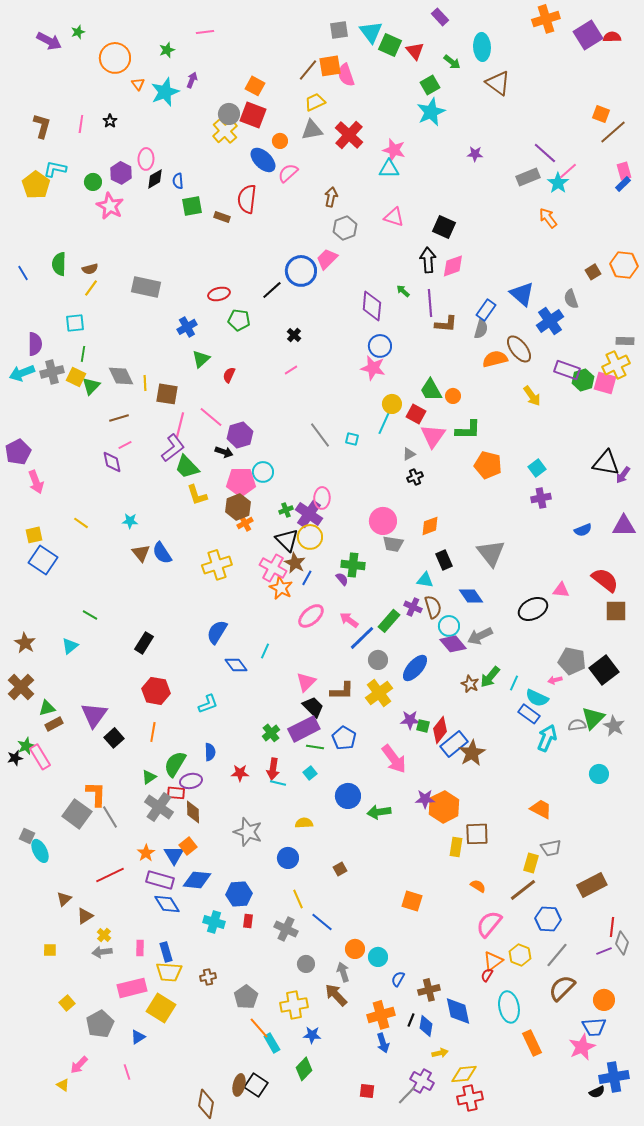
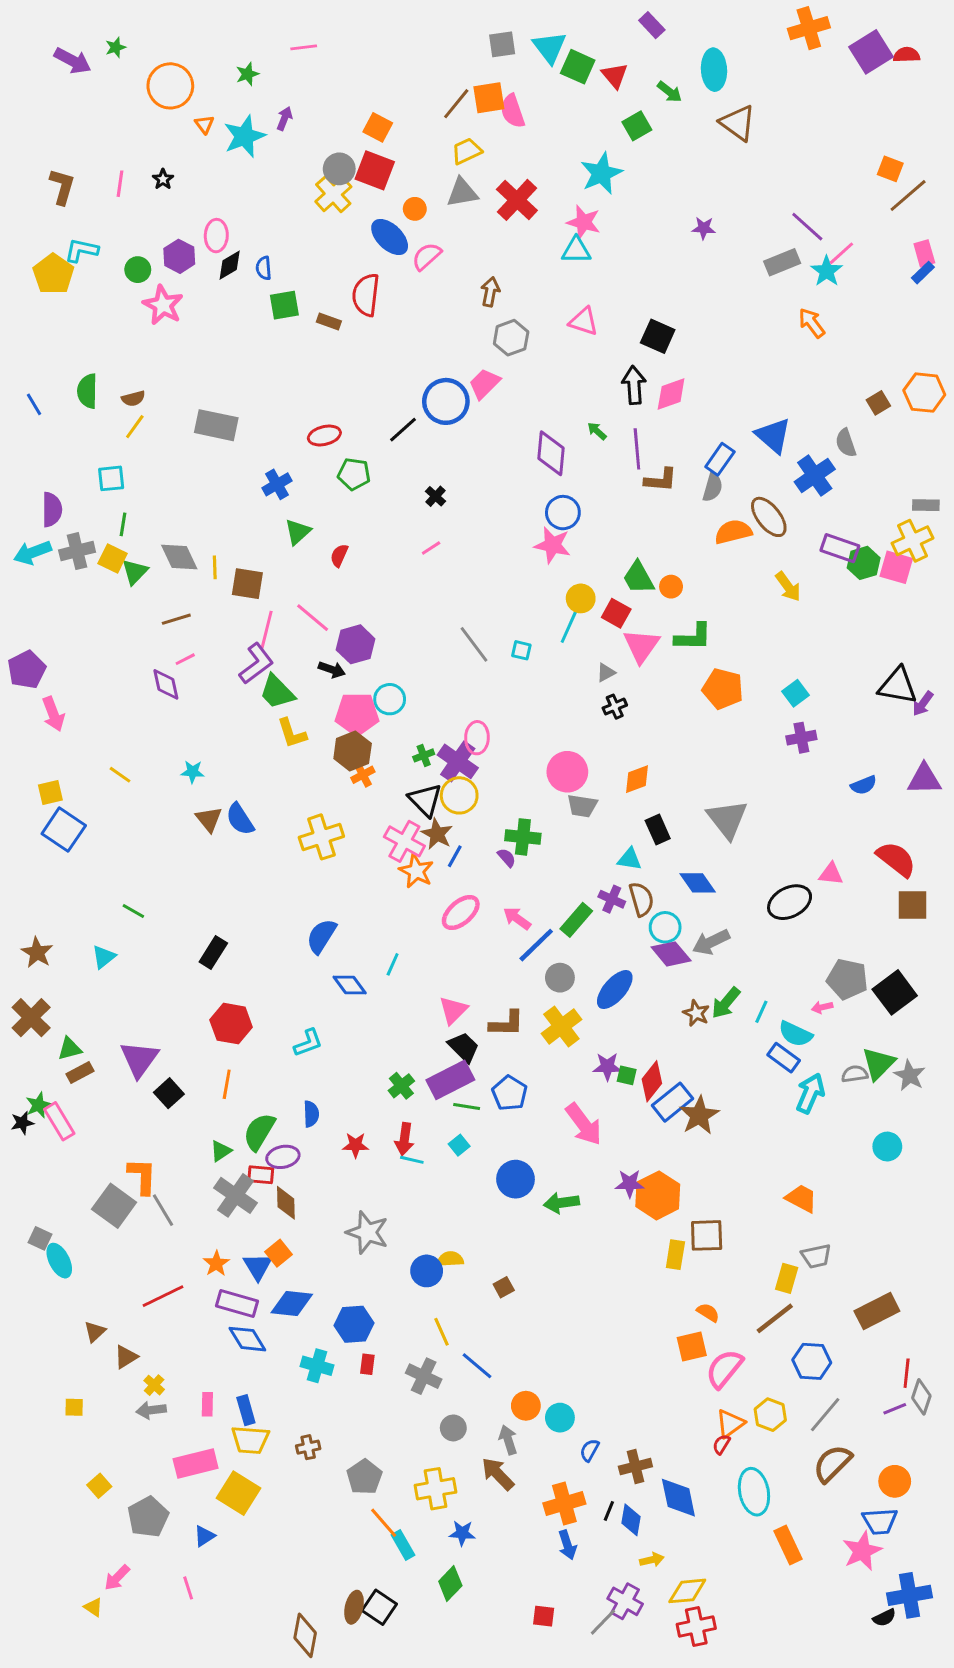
cyan star: (431, 112) -> (601, 173), moved
yellow semicircle: (304, 823) -> (450, 1259), moved
orange square: (412, 901) -> (692, 1347), moved, turned -30

